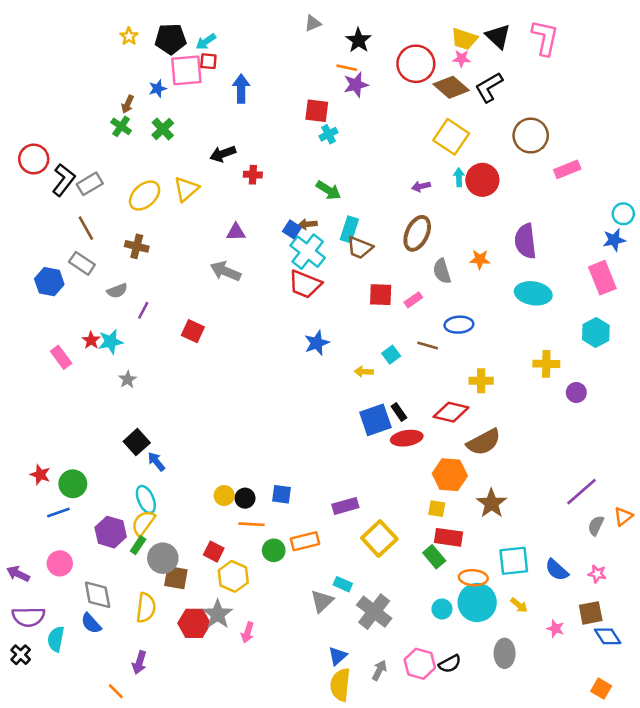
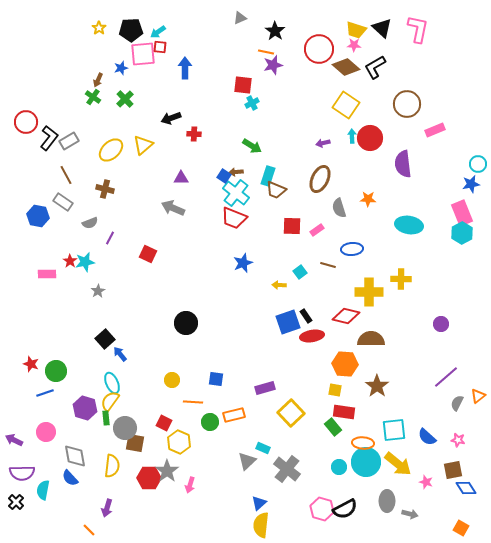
purple semicircle: (525, 241) -> (403, 164), moved
cyan hexagon: (596, 332) -> (462, 233), moved
pink rectangle: (61, 357) -> (47, 274), turned -54
yellow cross: (546, 364) -> (401, 279), moved
yellow cross: (481, 381) -> (369, 292), size x1.5
purple circle: (576, 392) -> (441, 324), moved
brown semicircle: (484, 442) -> (371, 339), turned -152
black circle: (245, 498) -> (186, 323), moved, size x1.5
green rectangle: (138, 545) -> (106, 418), turned -40
yellow arrow: (519, 605) -> (398, 464), size x2.0
black semicircle: (450, 664) -> (345, 509), size x1.4
gray arrow: (379, 670) -> (410, 514), moved, turned 77

